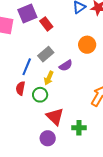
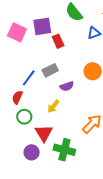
yellow arrow: (49, 78) -> (53, 106), moved
green circle: (40, 95) -> (24, 117), moved
green cross: (79, 128) -> (64, 150), size x1.5

